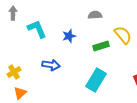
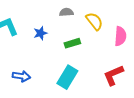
yellow semicircle: (123, 35) -> (94, 21), moved
blue arrow: (51, 65) -> (21, 76), moved

